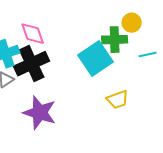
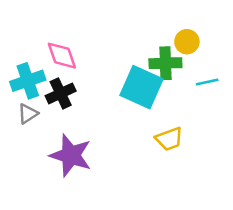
cyan square: (96, 59) -> (141, 87), turned -32
black cross: (32, 64) -> (61, 93), size x0.7

